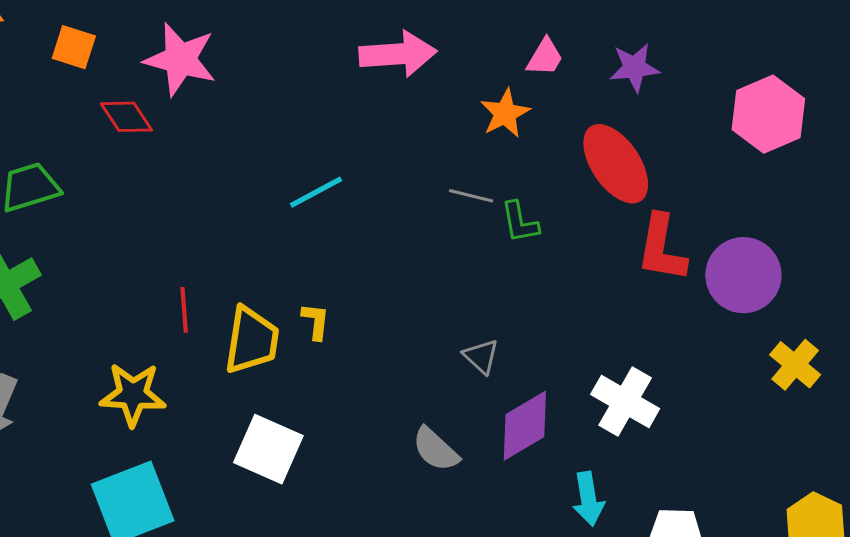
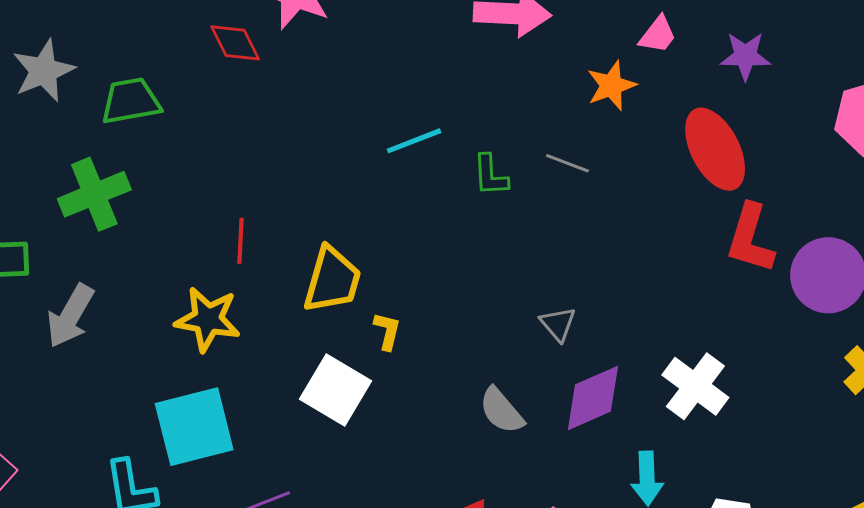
green L-shape: (520, 222) -> (490, 175), moved
red line: (184, 310) -> (241, 241), moved
yellow L-shape: (316, 321) -> (387, 331), moved

